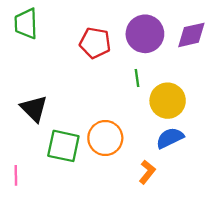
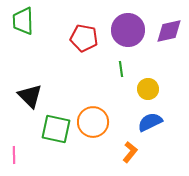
yellow circle: (168, 101) -> (148, 89), size x0.7

